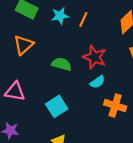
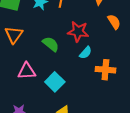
green semicircle: (62, 64) -> (51, 44), turned 36
pink triangle: (15, 92) -> (27, 71), moved

